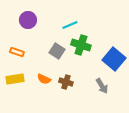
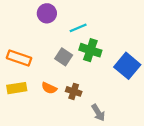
purple circle: (28, 20) -> (47, 13), moved
orange rectangle: (17, 52) -> (19, 58), size x1.5
gray arrow: (102, 86) -> (98, 113), moved

